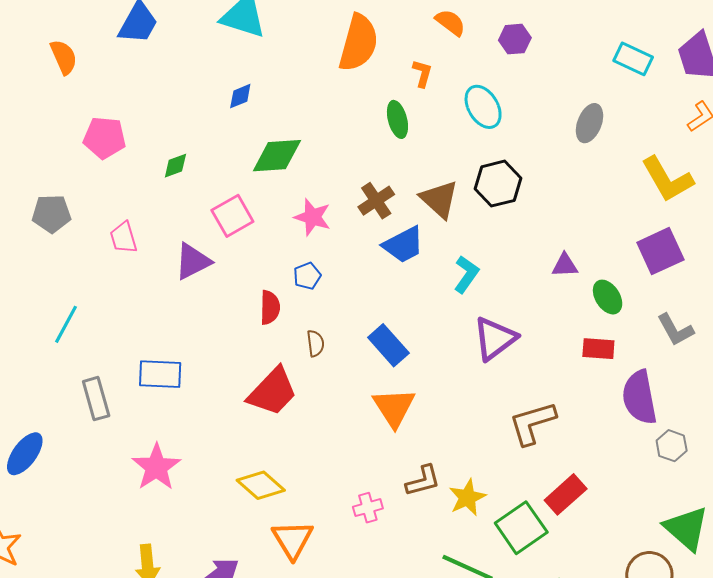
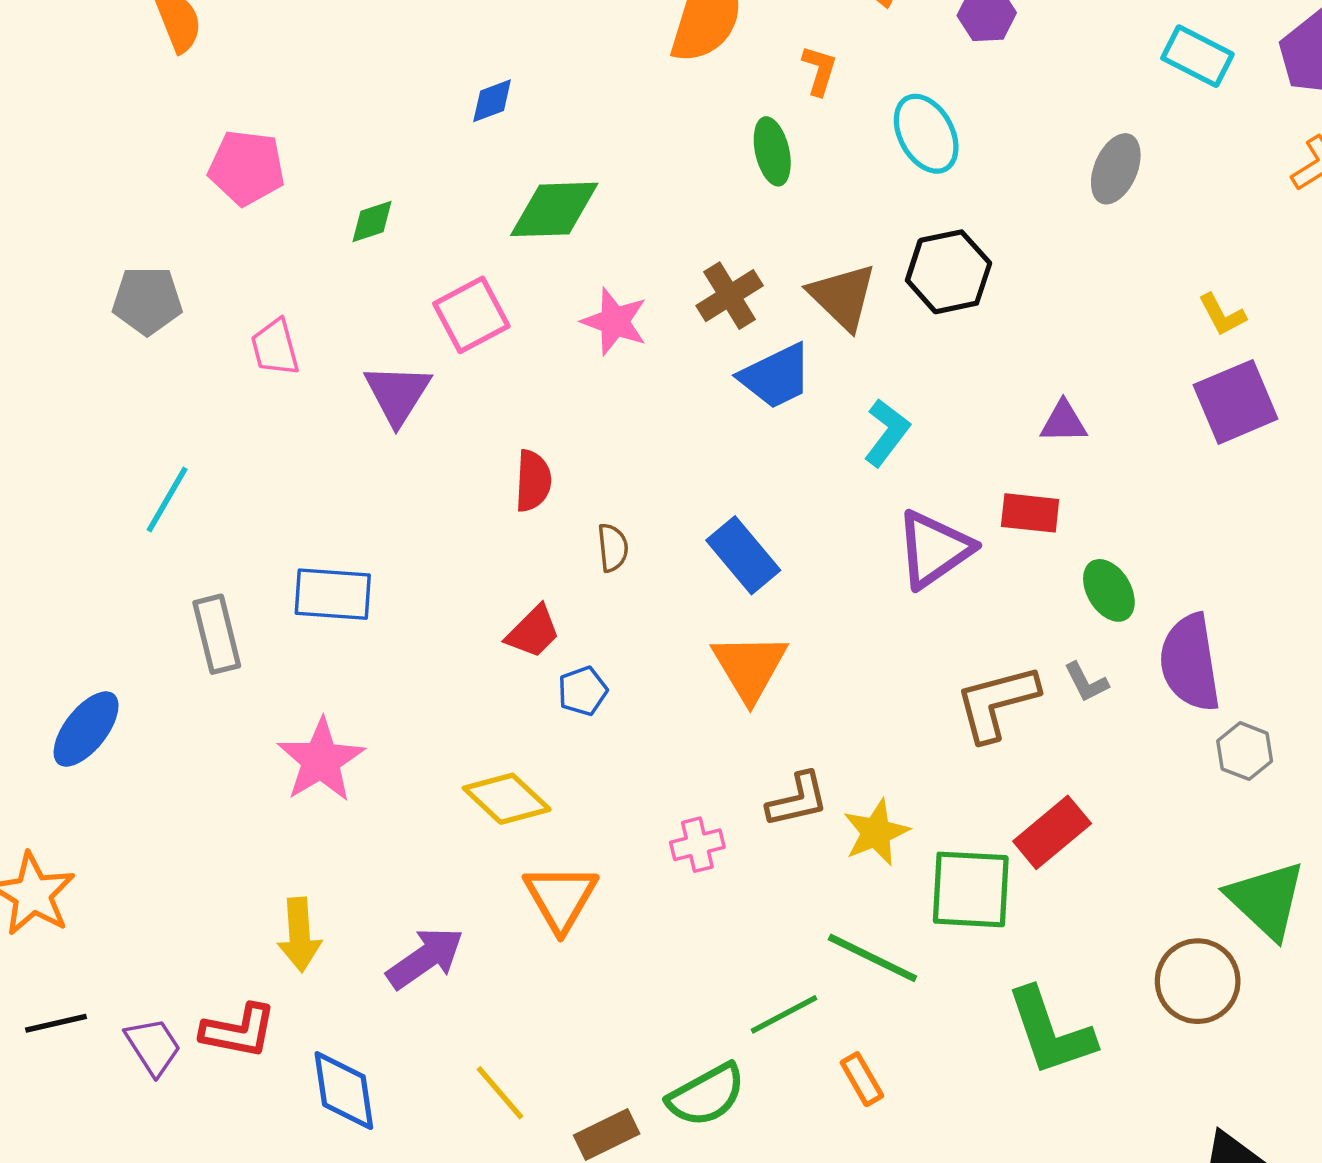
yellow L-shape: (667, 179) -> (1222, 315), moved, size x0.5
purple triangle: (193, 261) -> (397, 394), turned -33
blue pentagon: (307, 276) -> (583, 691), moved
green ellipse: (608, 297) -> (1109, 590), moved
gray L-shape: (675, 330) -> (1086, 682), moved, size x0.7
red rectangle: (598, 349) -> (1030, 513), moved
red trapezoid: (272, 392) -> (533, 632), size x0.6
green square: (521, 528) -> (971, 889), turned 36

